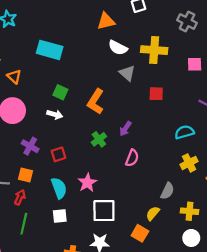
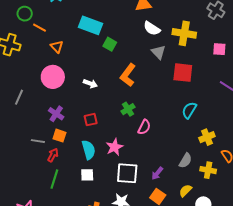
green square: (60, 92) -> (110, 44), moved
red square: (156, 94) -> (183, 73), size x1.5
purple arrow: (125, 129) -> (157, 173), moved
cyan semicircle: (184, 132) -> (189, 110), moved, turned -48
purple cross: (30, 146) -> (56, 114), moved
pink semicircle: (132, 158) -> (144, 127), moved
yellow cross: (190, 211) -> (208, 170), moved
yellow semicircle: (153, 213) -> (185, 191), moved

